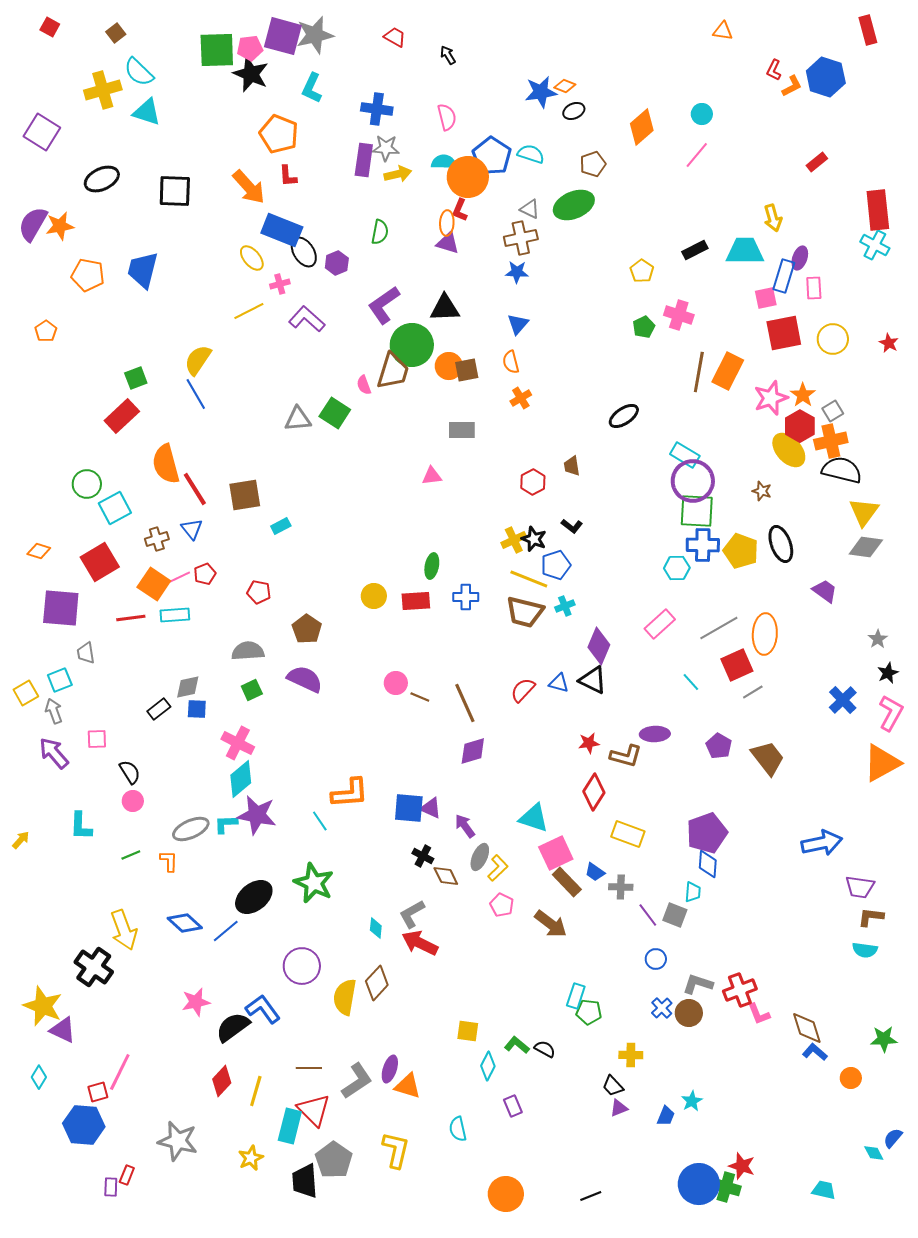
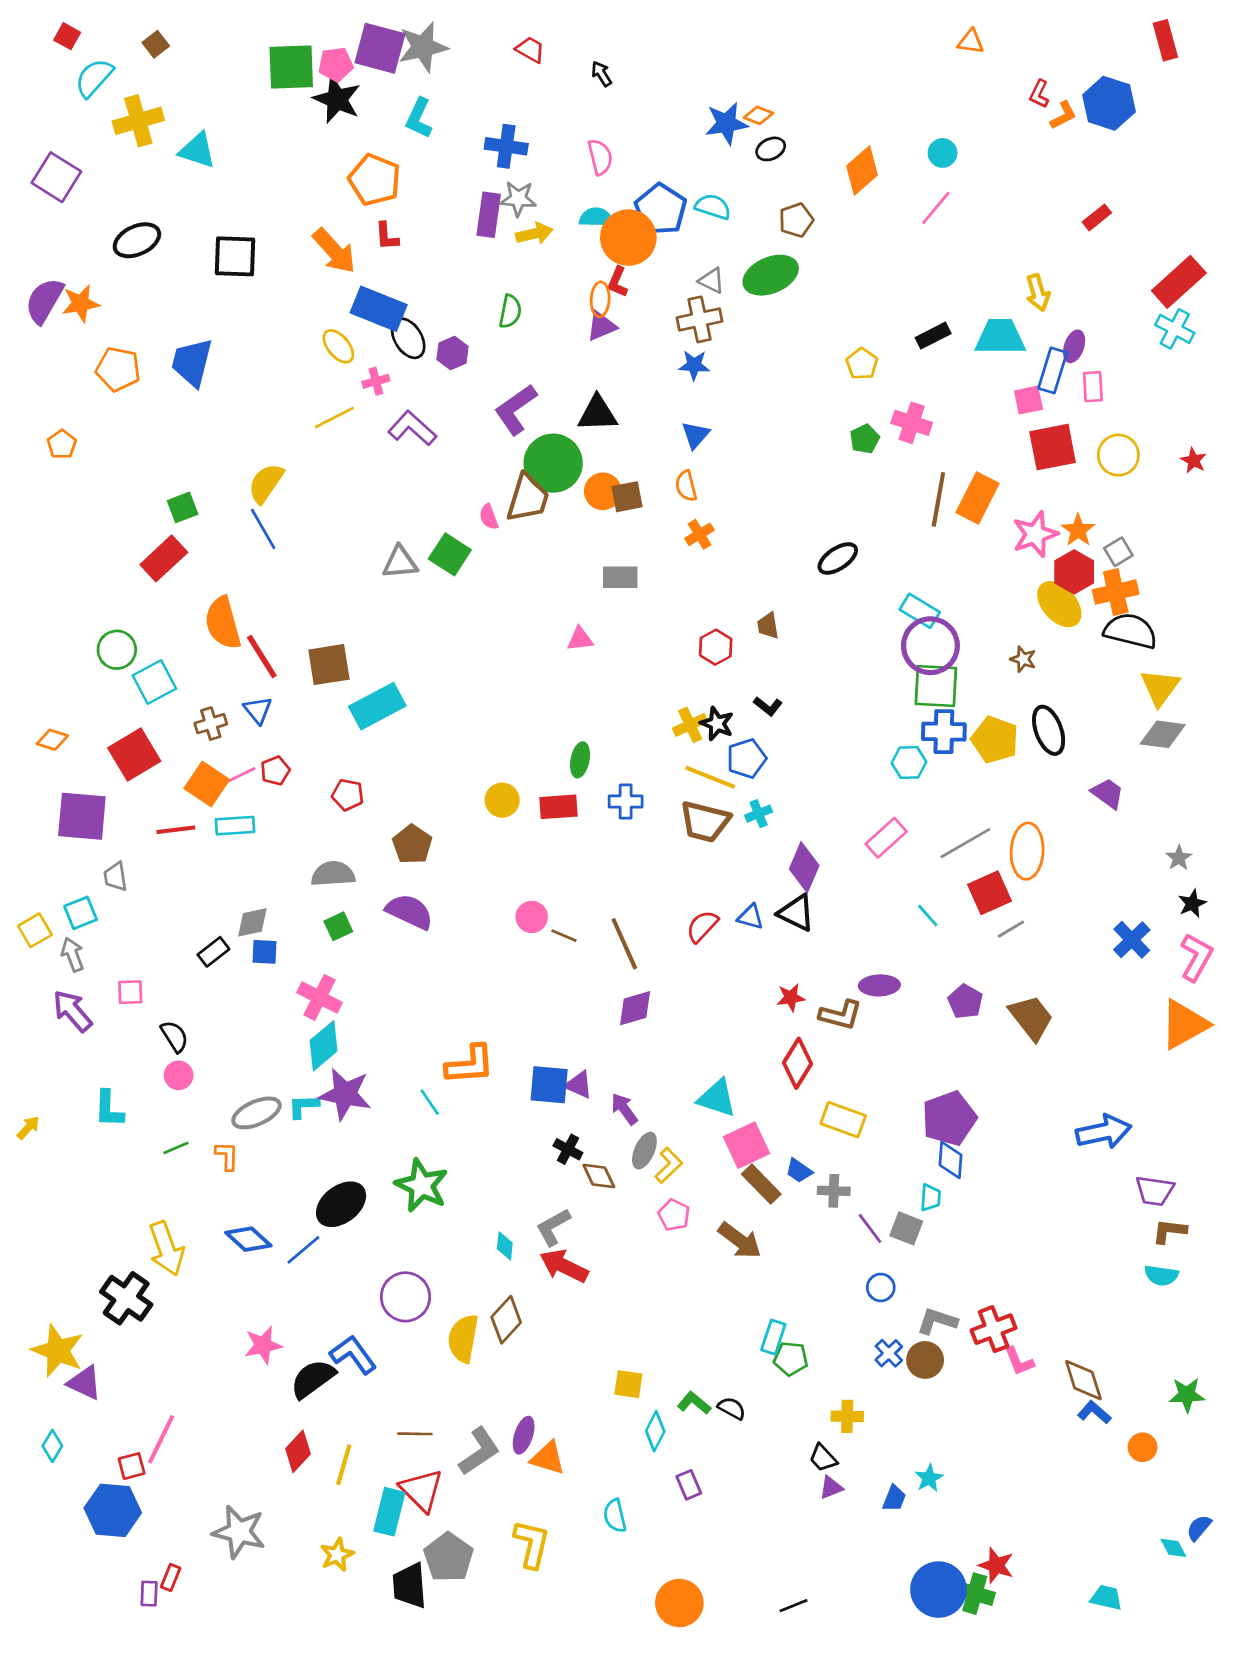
cyan semicircle: (139, 72) -> (94, 78), moved, turned 88
red rectangle: (878, 210) -> (1179, 282), turned 54
purple triangle: (448, 243) -> (601, 326), turned -40
cyan rectangle: (281, 526) -> (377, 706), size x2.0

